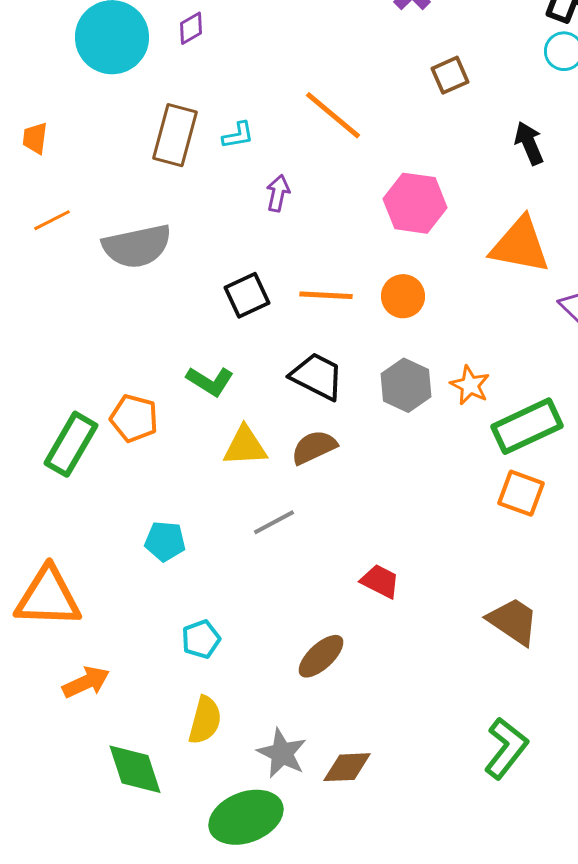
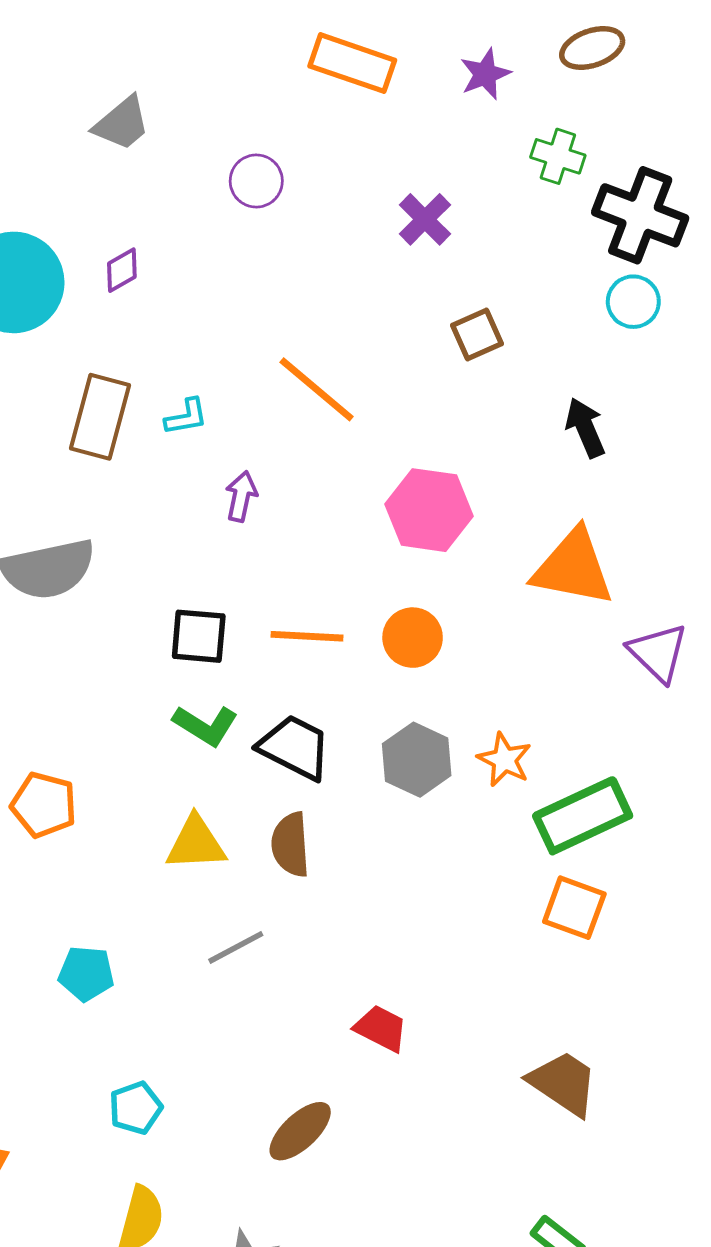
black square: (247, 295) -> (199, 636), turned 30
green L-shape: (210, 381) -> (206, 725), moved
brown semicircle: (314, 447) -> (291, 845), turned -69

